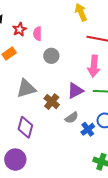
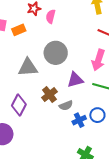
gray circle: (51, 56) -> (56, 53), moved, size x1.5
brown cross: (52, 102) -> (49, 95), moved

